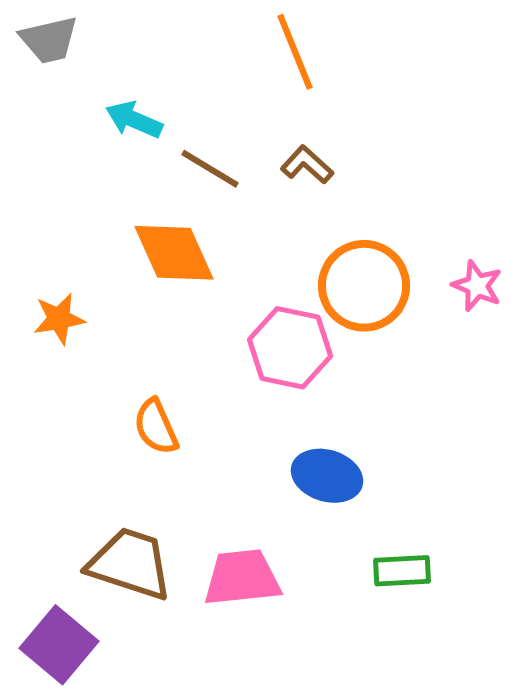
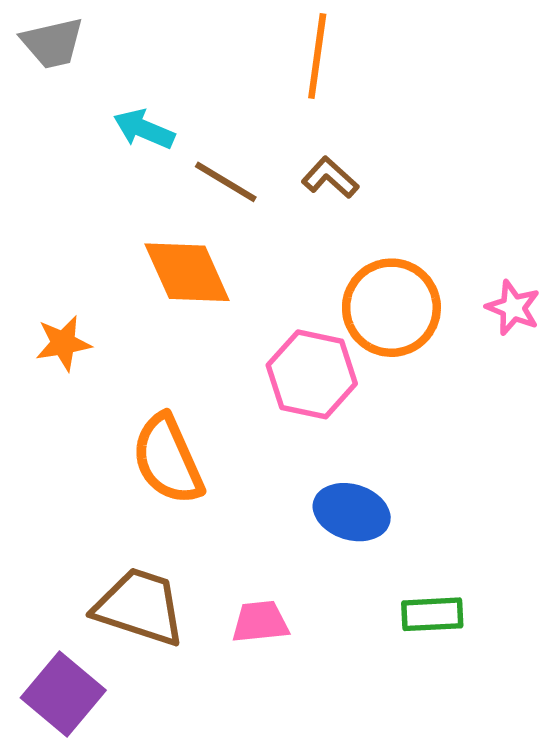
orange line: (295, 52) -> (317, 56), turned 30
orange semicircle: (156, 427) -> (168, 459), size x1.5
pink trapezoid: (242, 578) -> (260, 622), size x0.7

